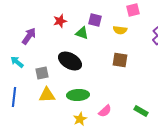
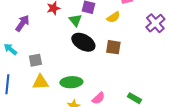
yellow semicircle: (120, 30) -> (113, 17), turned -40
green triangle: (82, 33) -> (75, 20), turned 32
black ellipse: (70, 61) -> (83, 42), moved

